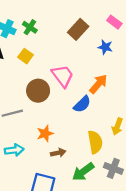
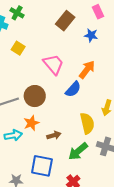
pink rectangle: (114, 22) -> (98, 12), turned 32
green cross: (30, 27) -> (17, 13), moved
brown circle: (38, 91) -> (35, 96), moved
orange star: (45, 134) -> (31, 123), moved

